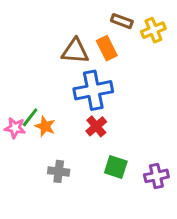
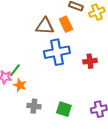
orange star: (45, 126) -> (20, 85), moved
red cross: (96, 126) -> (90, 61), moved, turned 32
green square: (116, 167) -> (64, 109), moved

